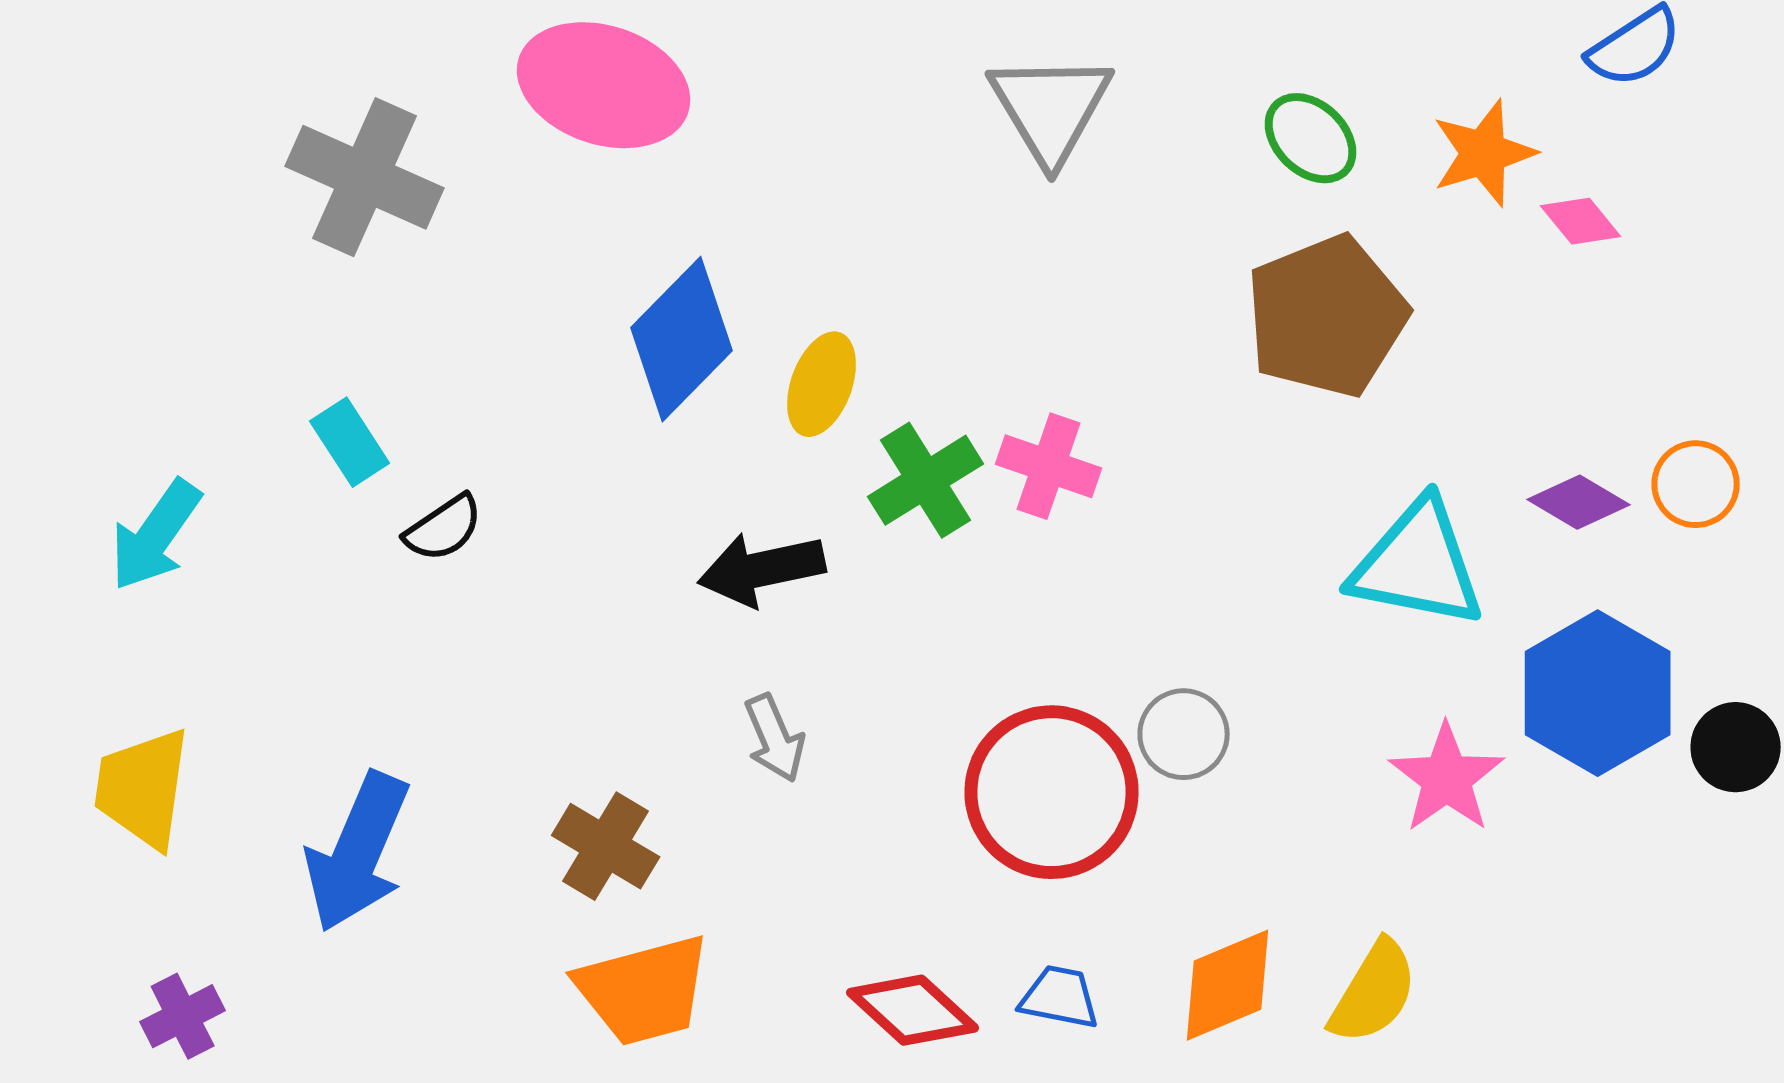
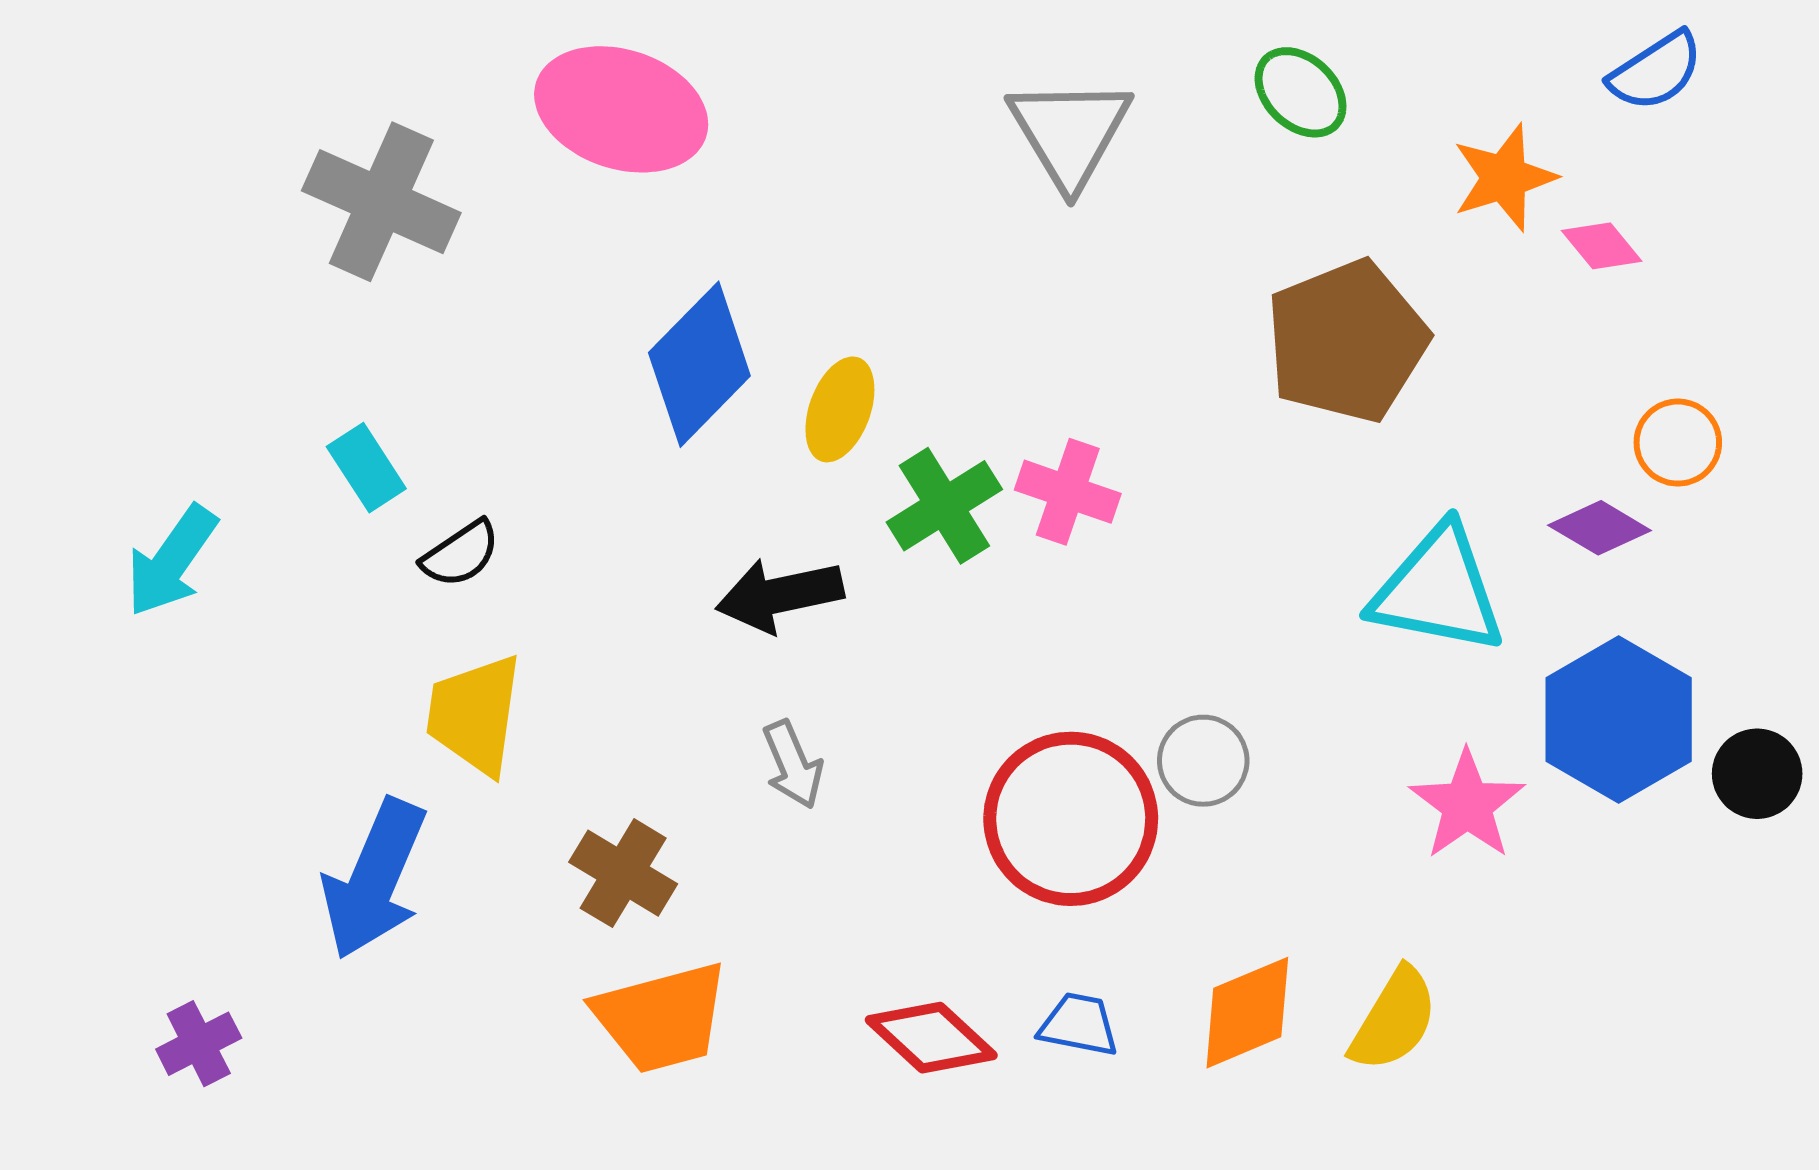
green ellipse: (1311, 138) -> (1301, 92), moved
orange circle: (1696, 484) -> (1678, 443), moved
yellow trapezoid: (143, 788) -> (475, 714), moved

